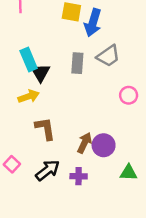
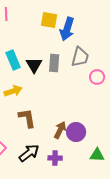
gray trapezoid: (108, 56) -> (80, 57), turned -40
black triangle: (40, 73) -> (34, 65), moved
pink circle: (129, 95) -> (97, 77), moved

